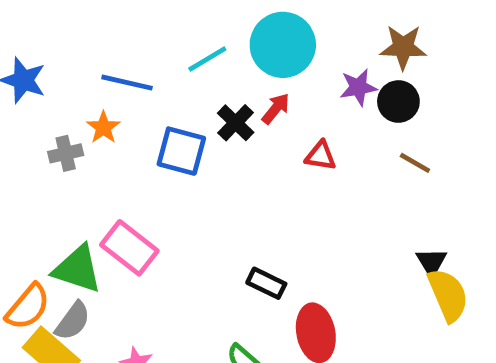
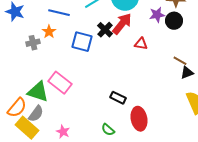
red arrow: (276, 109) -> (122, 24), size x1.6
brown line: (415, 163) -> (180, 61), moved
black triangle: (431, 262) -> (187, 73), moved, turned 40

